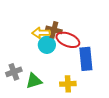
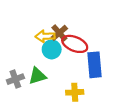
brown cross: (54, 30) -> (59, 33), turned 35
green triangle: (34, 81) -> (37, 76), moved

